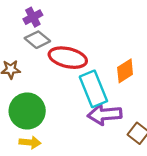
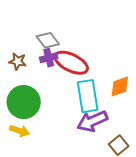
purple cross: (33, 17) -> (49, 58), moved
purple arrow: (105, 114) -> (92, 121), turned -32

